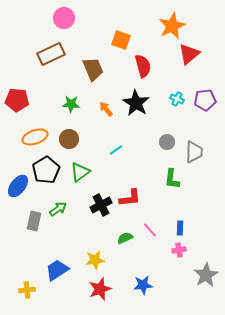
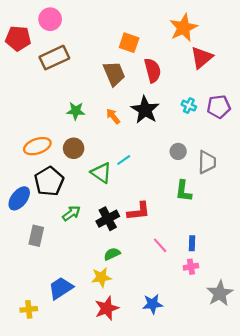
pink circle: (64, 18) -> (50, 19), moved
brown trapezoid: (93, 69) -> (114, 74), moved
red pentagon: (17, 100) -> (18, 38), moved
green triangle: (80, 172) -> (101, 173), moved, turned -50
green arrow: (58, 209) -> (71, 213), moved
green semicircle: (125, 238) -> (112, 254), moved

